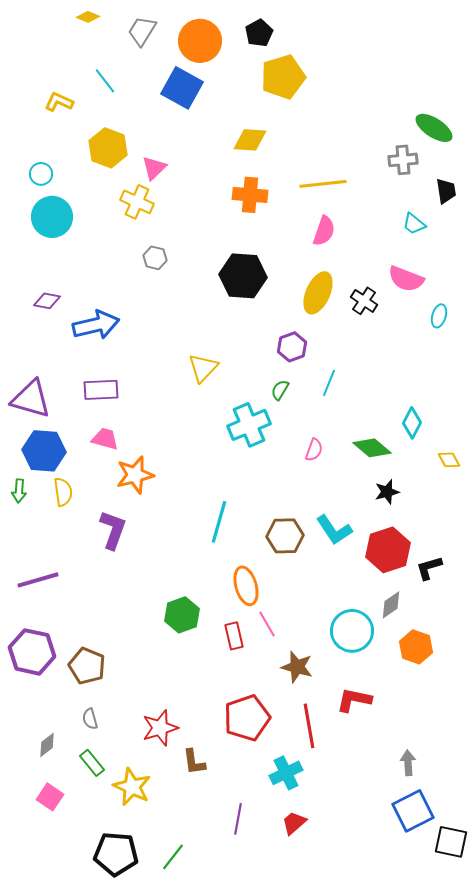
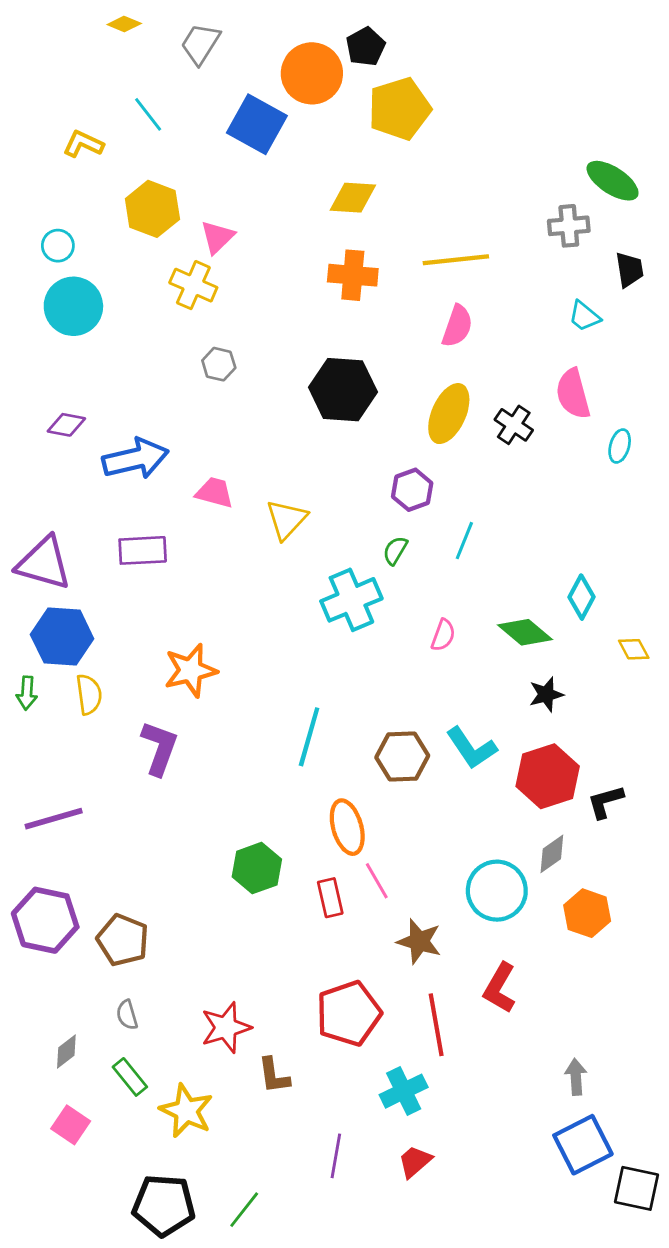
orange circle: (200, 41) -> (312, 73), moved
pink semicircle: (406, 279) -> (573, 394), turned 54
pink trapezoid: (105, 439) -> (215, 493), moved
red L-shape: (354, 700) -> (500, 988), turned -72

